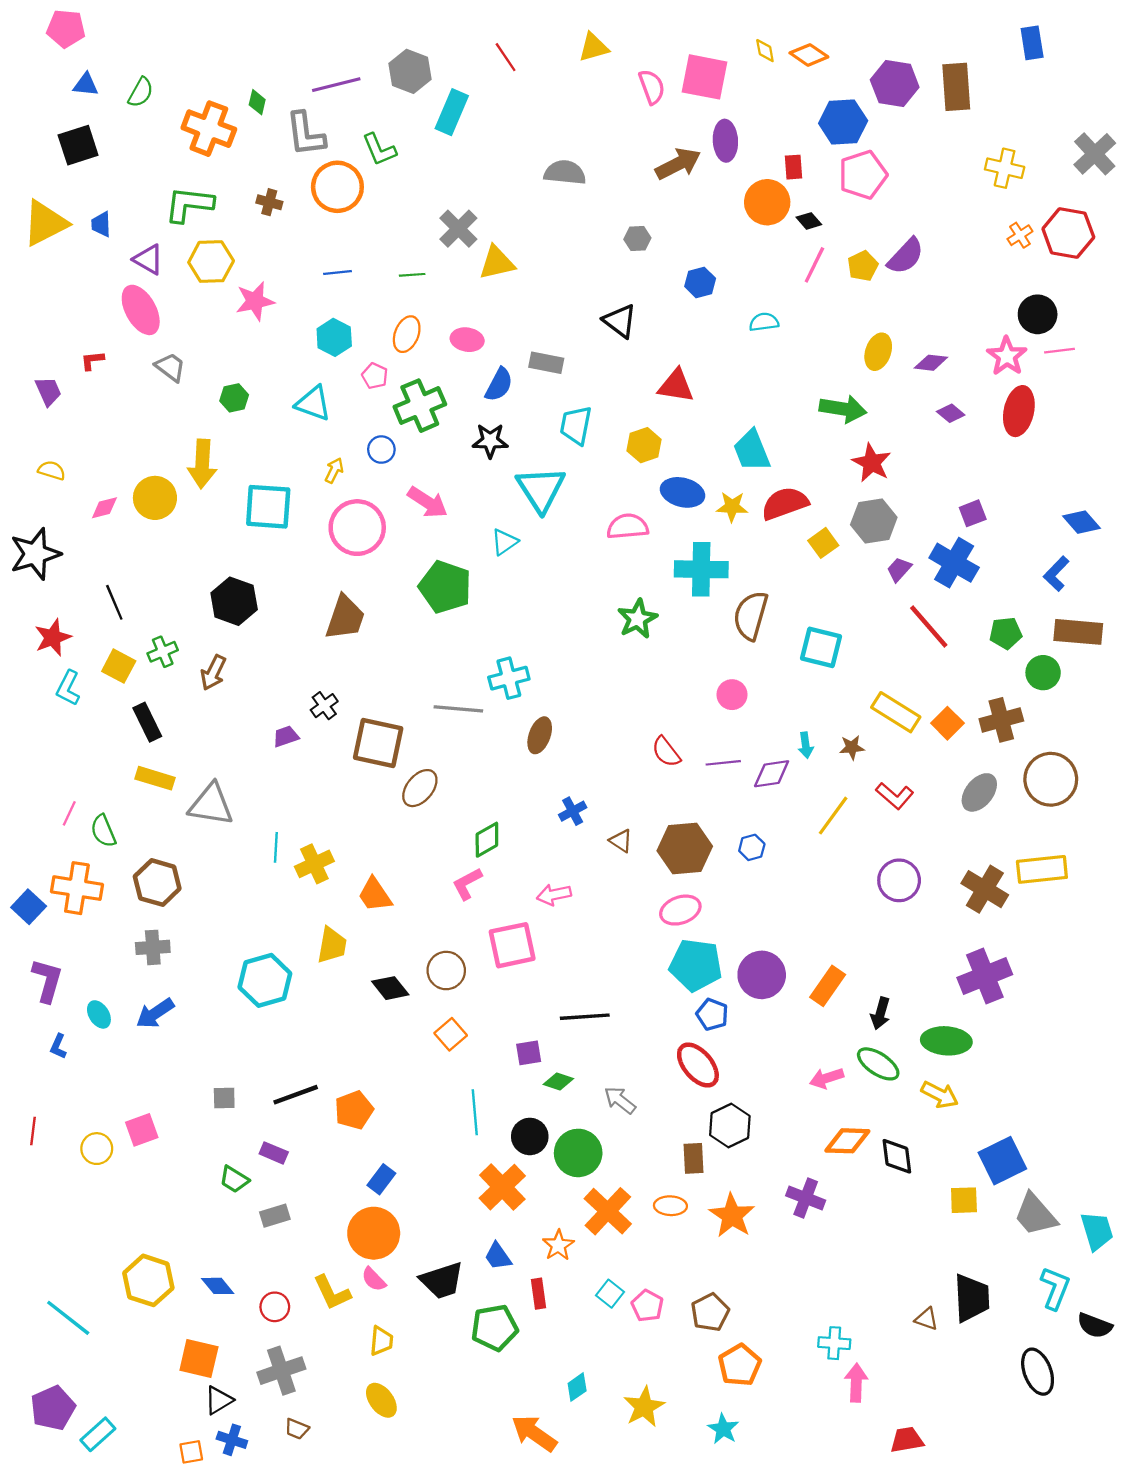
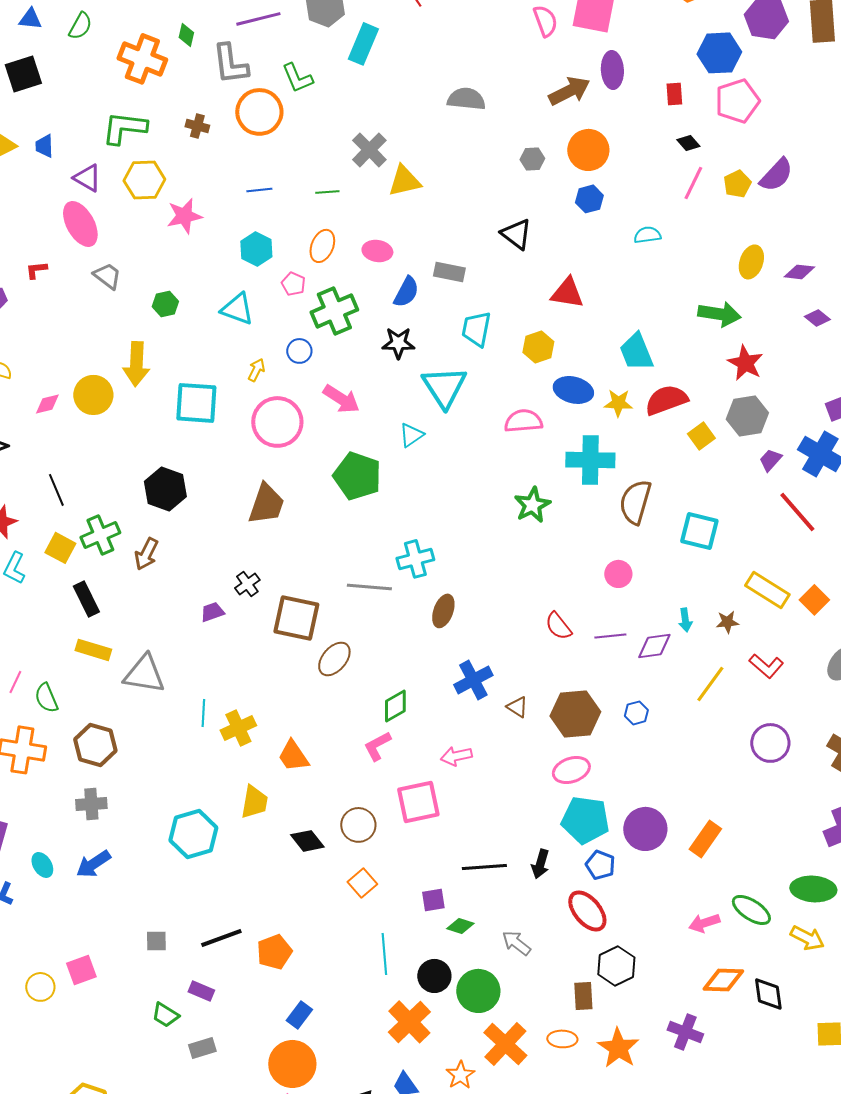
orange circle: (767, 202) -> (588, 150), moved
green cross: (163, 652) -> (100, 535), size x1.4
blue cross: (573, 811) -> (473, 680), size x1.5
black arrow: (880, 1013) -> (540, 864), moved

